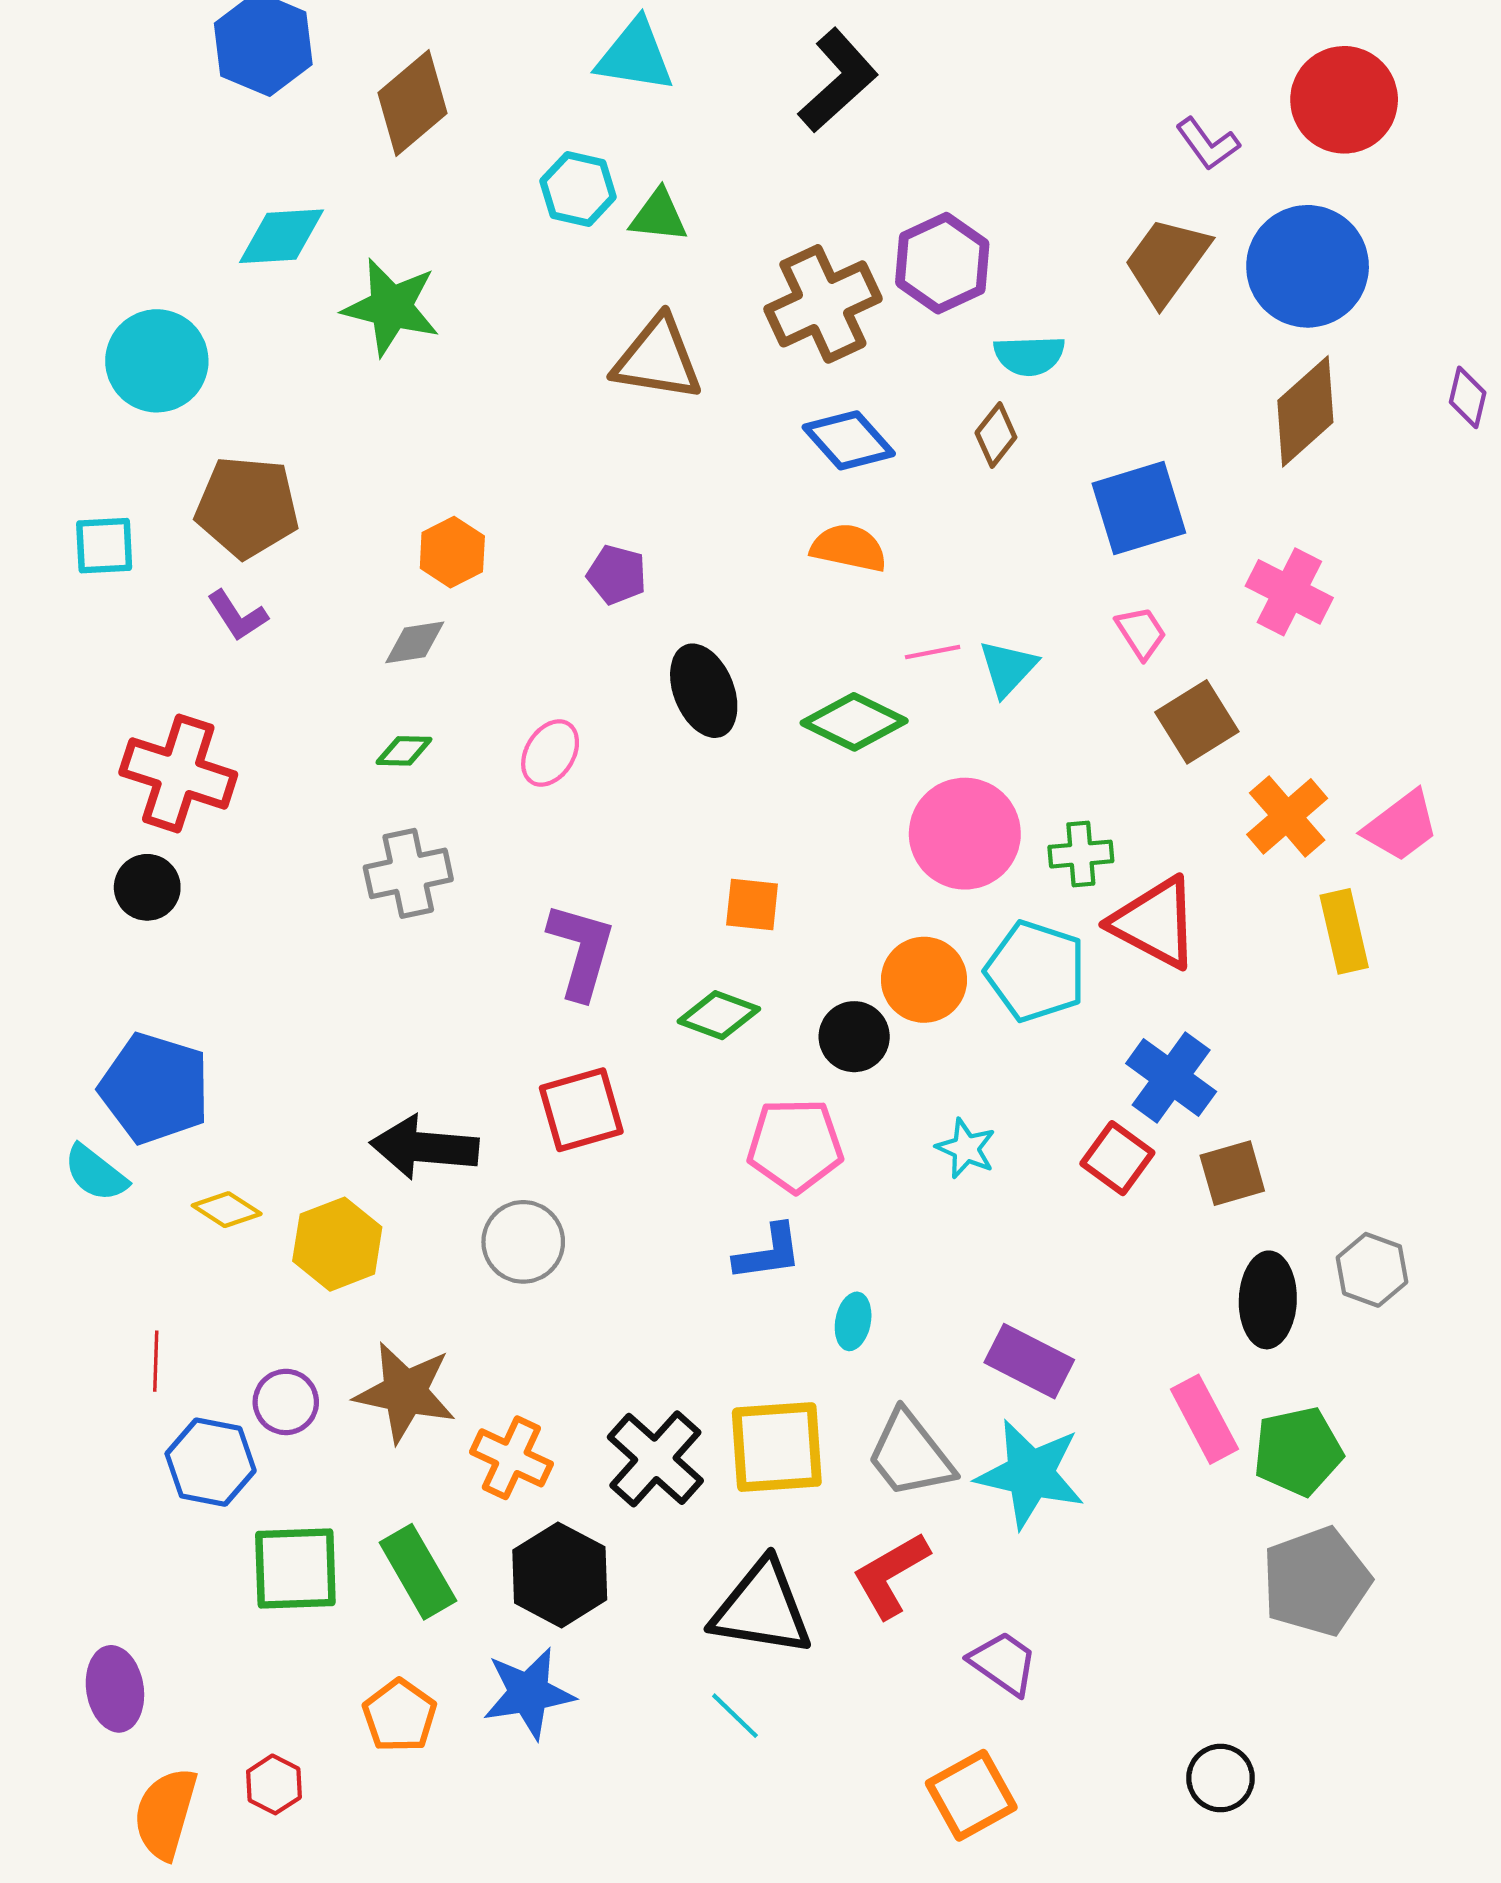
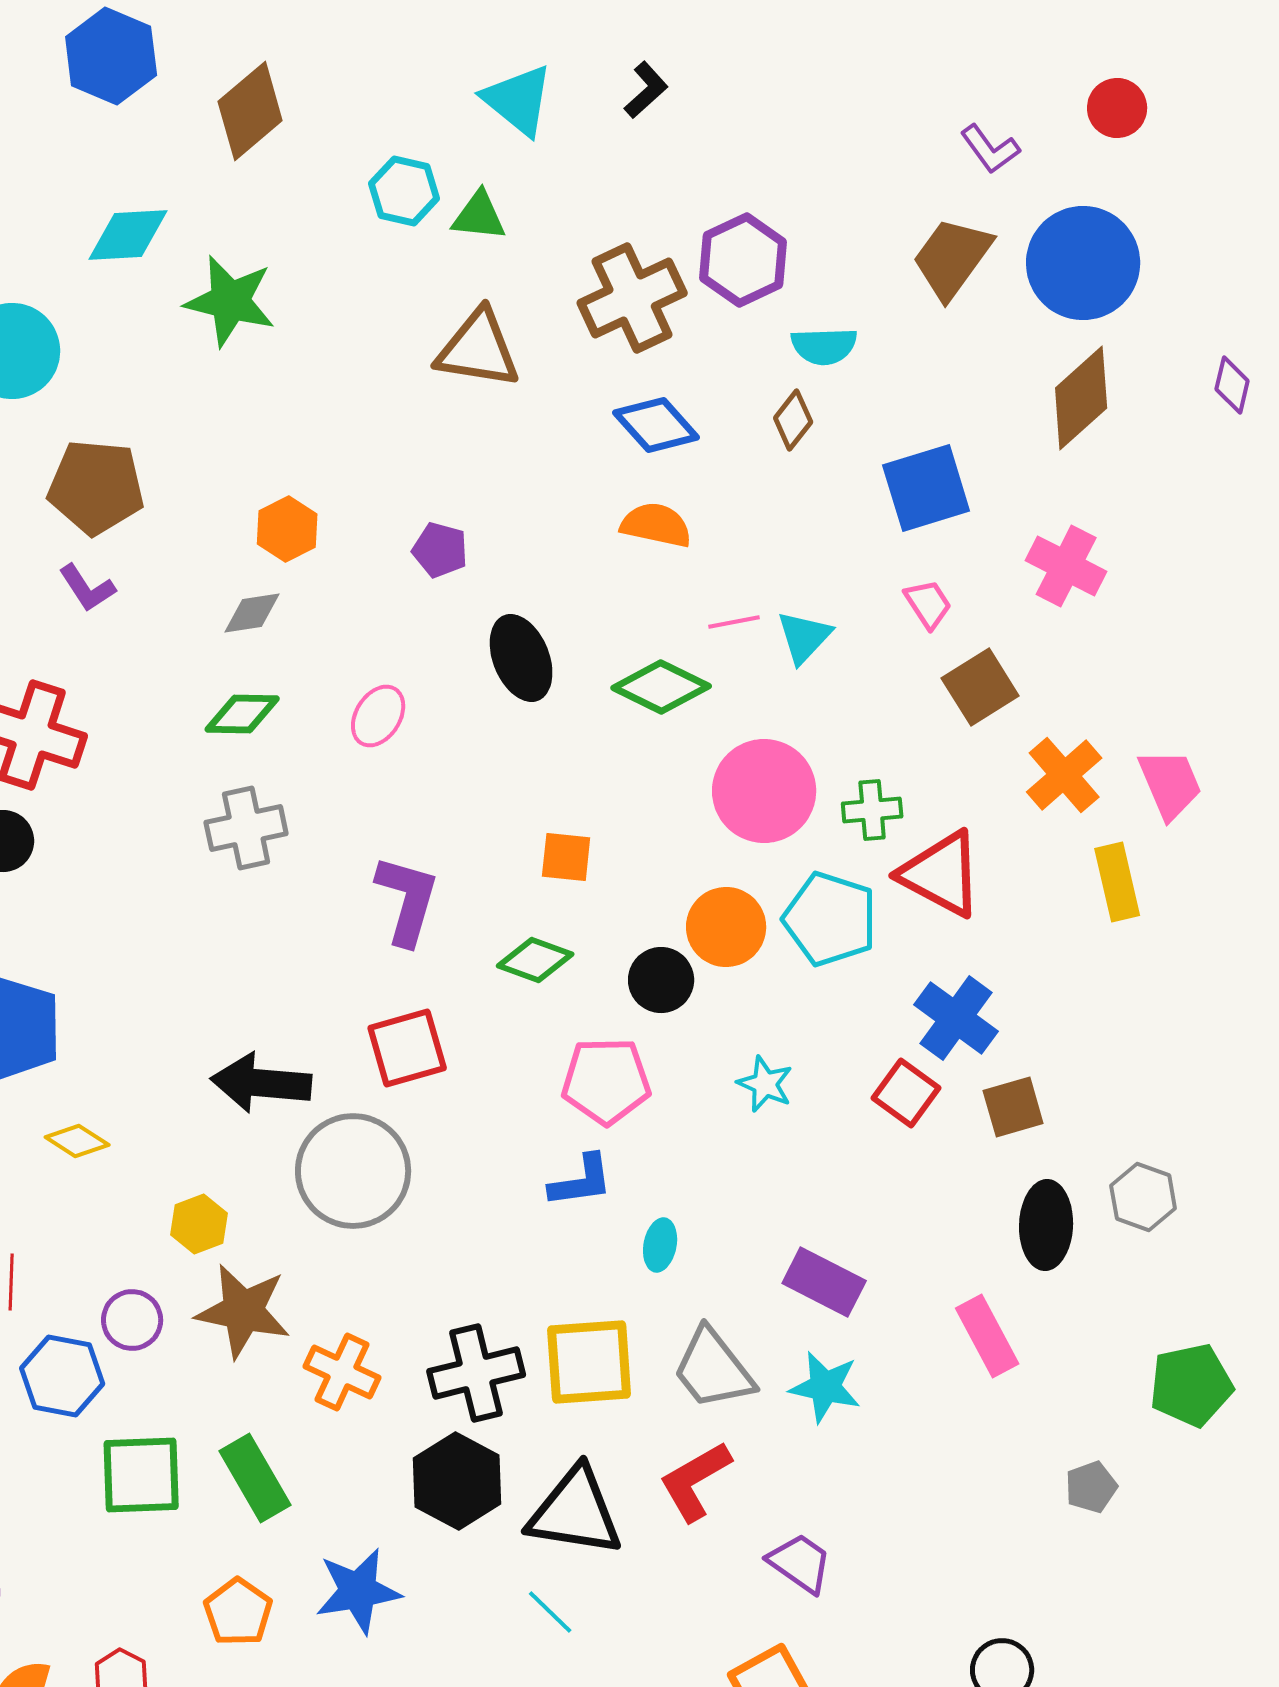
cyan triangle: (635, 56) -> (518, 100), moved, turned 30
black L-shape: (838, 80) -> (646, 90), size x0.6
red circle: (1344, 100) -> (1117, 108), size x0.6
green diamond: (404, 751) -> (242, 714), size x1.4
pink trapezoid: (1401, 826) -> (1170, 784), turned -76
gray circle: (523, 1242) -> (353, 1171), size x1.5
yellow hexagon: (337, 1244) -> (199, 1224), moved, size x0.7
green pentagon: (1298, 1451) -> (1191, 1385), moved
black cross: (655, 1459) -> (476, 1373), turned 34
cyan star: (1030, 1474) -> (825, 1387), size x0.7
black hexagon: (560, 1575) -> (457, 1481), moved
gray pentagon: (1316, 1581) -> (1091, 1487), size x0.5

